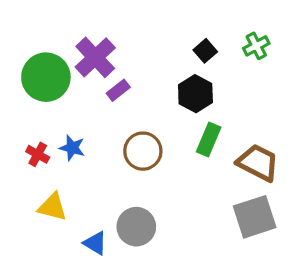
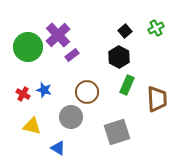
brown trapezoid: (258, 163) -> (157, 99), turned 60
gray square: (255, 217) -> (117, 132), moved
gray circle: (136, 227) -> (71, 117), moved

